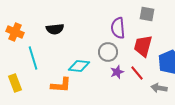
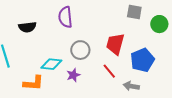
gray square: (147, 14) -> (134, 12), moved
purple semicircle: (118, 28) -> (65, 17), moved
purple star: (117, 72) -> (73, 75), moved

